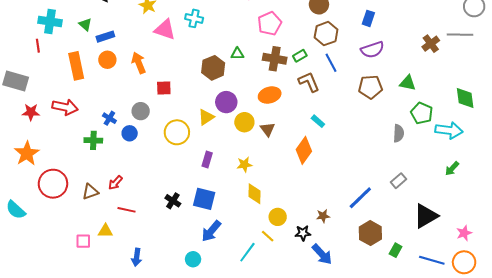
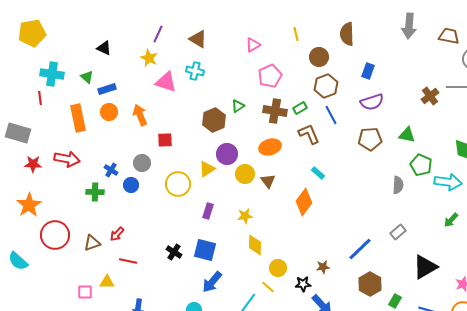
green triangle: (237, 54) -> (238, 106), turned -32

